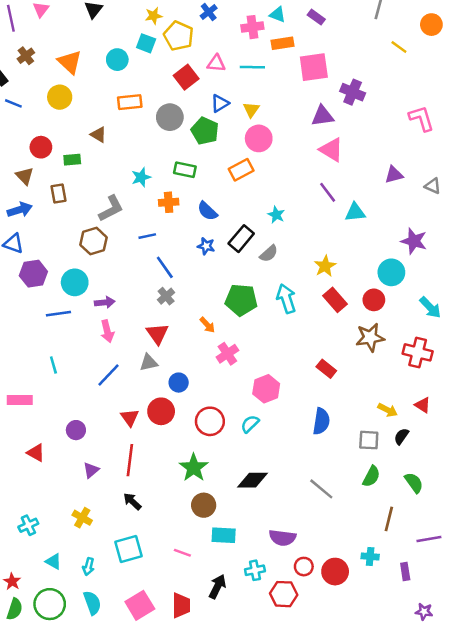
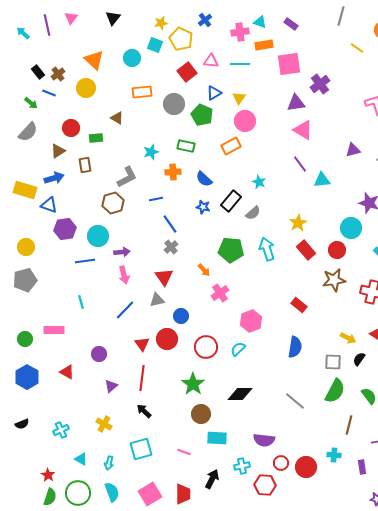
brown cross: (26, 56) -> (58, 74), moved
purple cross: (353, 92) -> (320, 84), turned 30
brown triangle: (25, 176) -> (58, 151), turned 42
green semicircle: (371, 476) -> (335, 391), size x1.4

